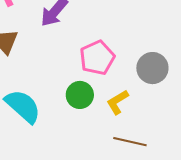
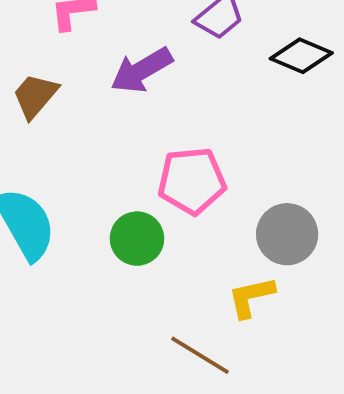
yellow L-shape: (117, 102) -> (251, 297), moved

